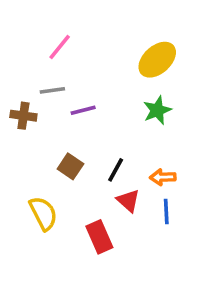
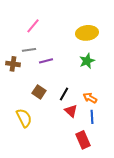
yellow ellipse: (157, 60) -> (87, 33), turned 35
orange arrow: (163, 177) -> (90, 98), turned 32
red rectangle: (99, 237) -> (83, 140), moved

